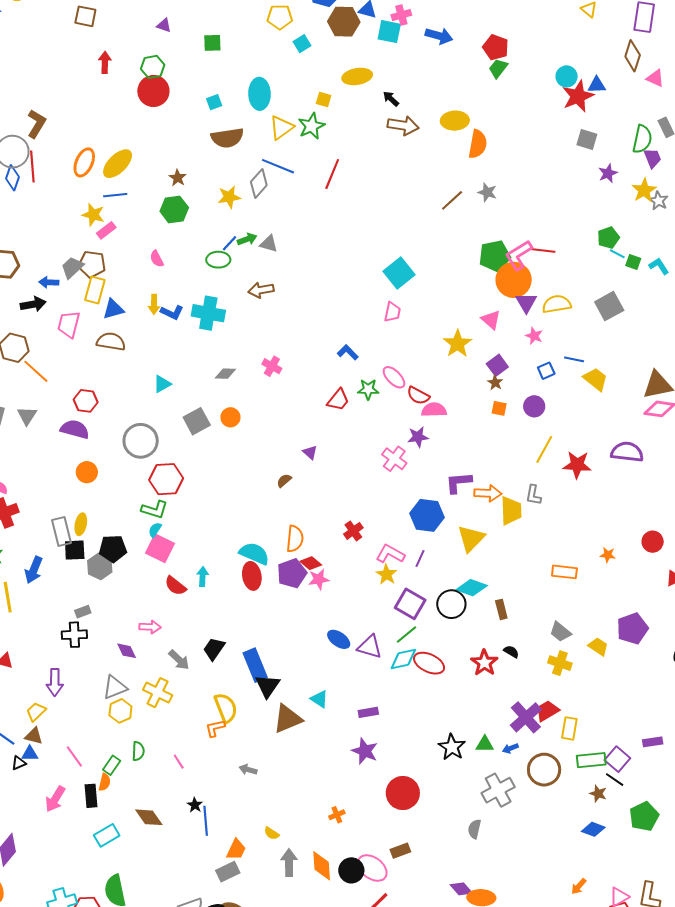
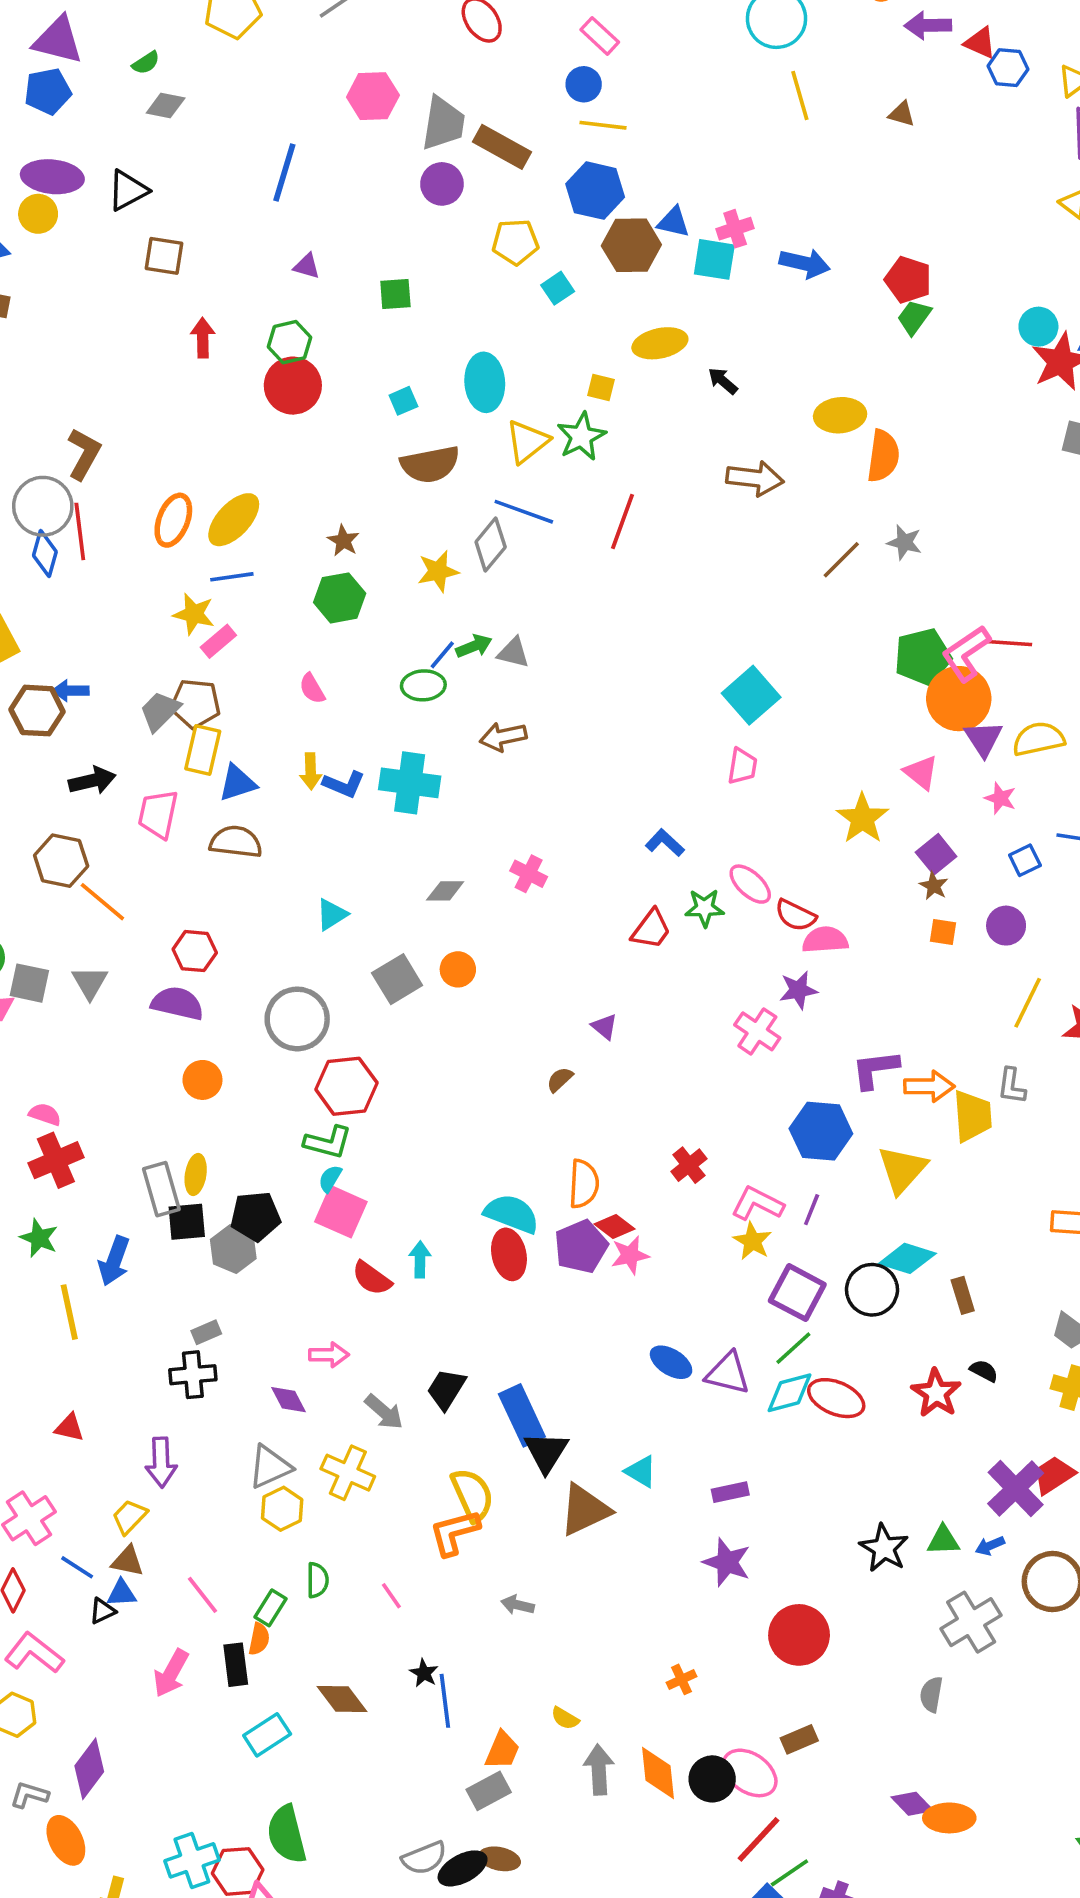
brown arrow: (403, 126) -> (755, 478), moved
blue arrow: (49, 282) -> (70, 691), moved
orange L-shape: (215, 728) -> (455, 1533), size x1.4

